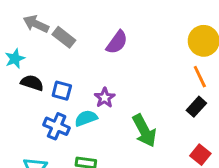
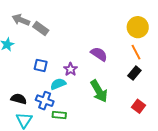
purple semicircle: (117, 42) -> (99, 54), moved, turned -90
black semicircle: (32, 83) -> (19, 99), moved
blue cross: (57, 126) -> (45, 101), moved

